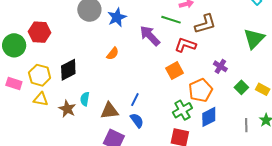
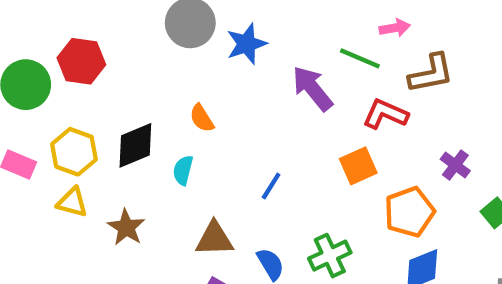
orange semicircle: (113, 54) -> (202, 118), moved, turned 104
cyan semicircle: (85, 99) -> (183, 170), moved
blue line: (135, 100) -> (271, 186), moved
green cross: (182, 110) -> (330, 256), moved

